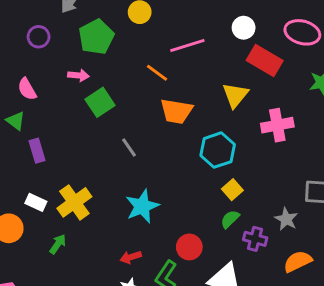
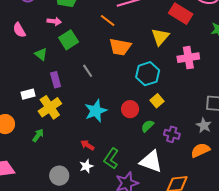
green triangle: (16, 121) -> (41, 54), moved
purple rectangle: (37, 151) -> (56, 80), moved
white rectangle: (36, 202) -> (28, 94), moved, turned -40
green semicircle: (230, 219) -> (148, 126), moved
gray star: (286, 219) -> (204, 125), moved
red circle: (189, 247) -> (130, 109), moved
red arrow: (131, 257) -> (87, 145), turned 48

